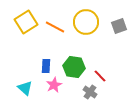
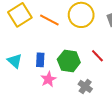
red line: (100, 76) -> (97, 56), moved
cyan triangle: (25, 88) -> (15, 61), moved

